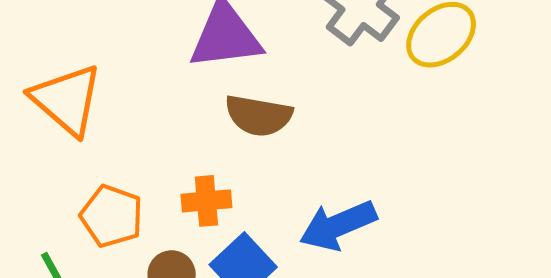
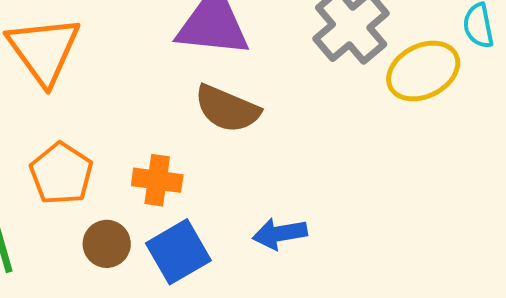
blue arrow: (338, 225) -> (280, 234), size x0.7

